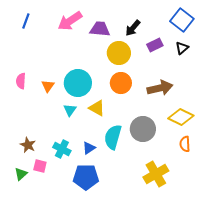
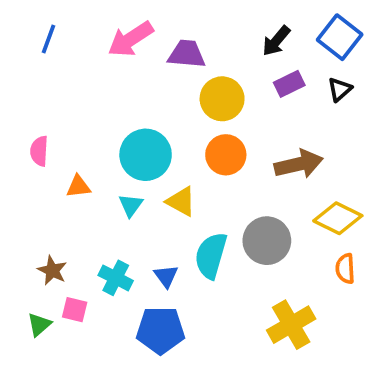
black arrow: (133, 28) -> (276, 41), moved
orange triangle: (48, 86) -> (78, 186), moved, turned 48
blue triangle: (89, 148) -> (166, 276), turned -32

